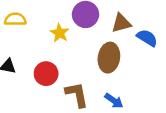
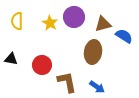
yellow semicircle: (15, 19) -> (17, 21), turned -90
yellow star: (60, 33) -> (50, 23), moved

